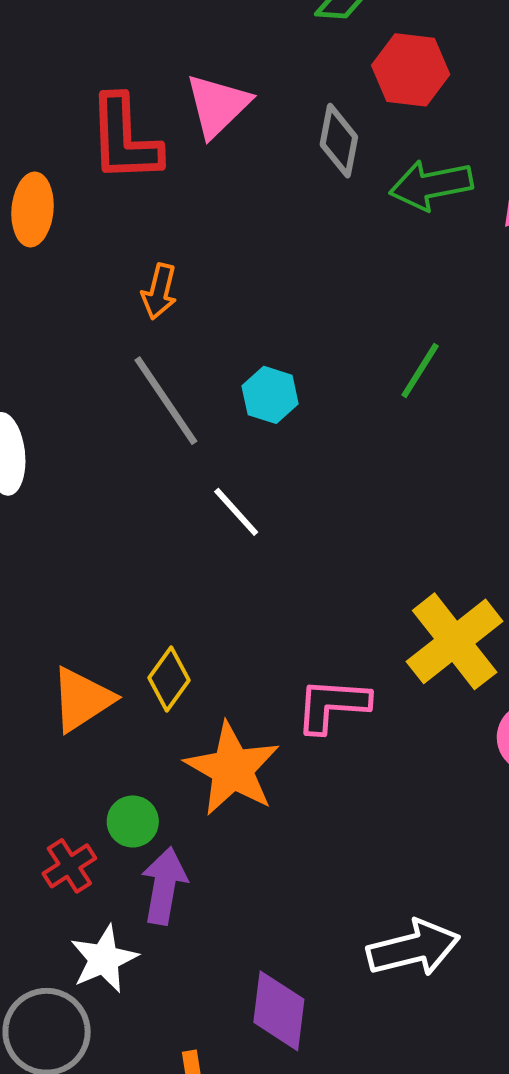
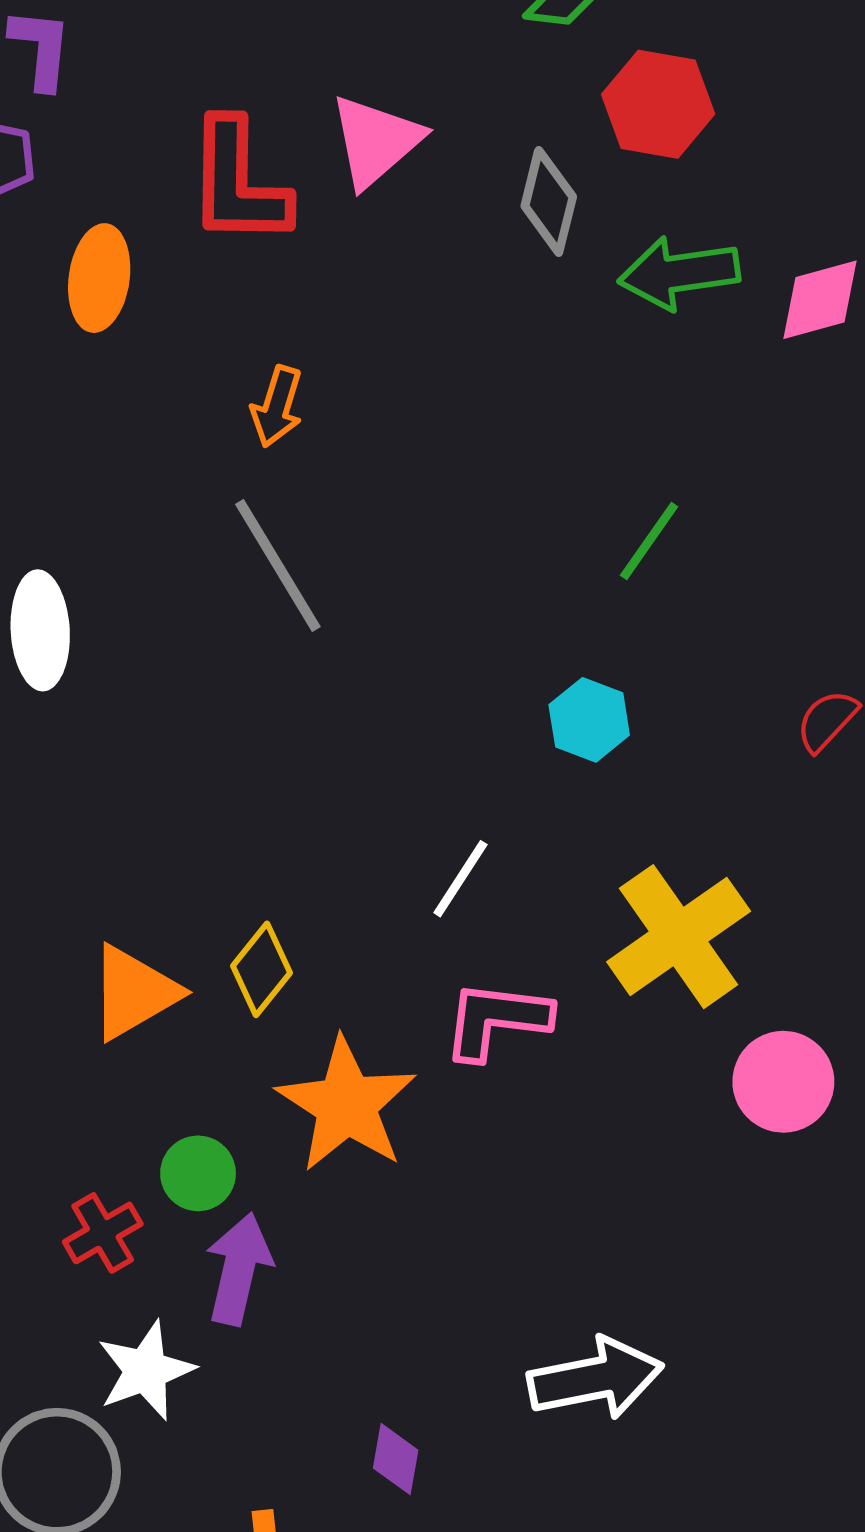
cyan hexagon: (270, 395) -> (589, 720), moved
white line: (236, 512) -> (460, 879), moved, turned 72
purple diamond: (279, 1011) -> (396, 1459), size x0.6

